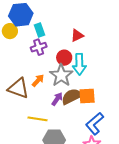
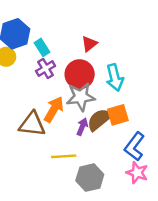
red circle: (64, 58) -> (80, 74), size x1.5
cyan arrow: (79, 64) -> (115, 77), moved
gray star: (61, 75) -> (81, 97), turned -30
orange arrow: (38, 80) -> (54, 109), size x1.5

